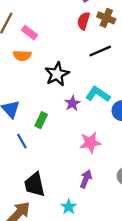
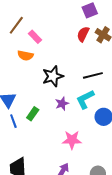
black line: (100, 51) -> (93, 75), moved
cyan L-shape: (98, 94) -> (85, 99), turned -70
blue line: (22, 141) -> (13, 121), moved

